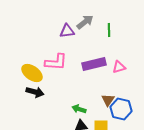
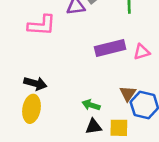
pink L-shape: (56, 62) -> (42, 25), moved
yellow ellipse: (32, 73) -> (31, 109), moved, turned 65

